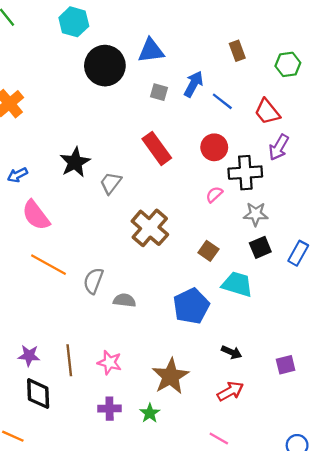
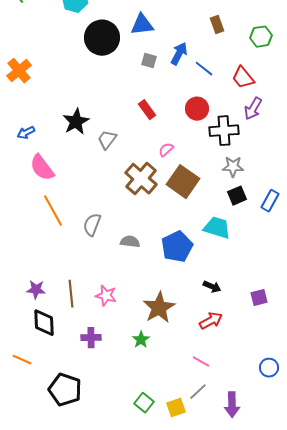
red rectangle: (157, 148) -> (147, 110), size x0.7
pink semicircle: (214, 194) -> (166, 150), moved
brown square: (208, 251) -> (183, 182), moved, size x1.8
orange line: (49, 265) -> (53, 211), turned 32
gray semicircle: (124, 300) -> (130, 242), moved
purple cross: (110, 409) -> (91, 338), moved

